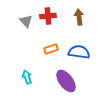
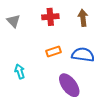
gray triangle: (26, 21) -> (13, 21), moved
cyan arrow: (27, 77) -> (20, 72), moved

